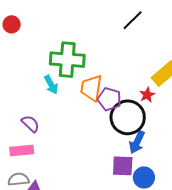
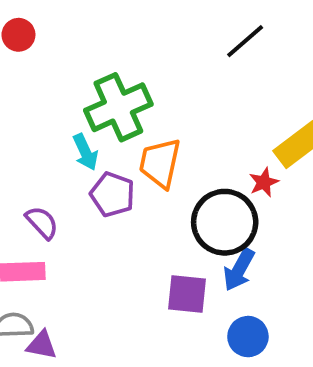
green cross: (67, 60) -> (118, 107), turned -32
purple pentagon: (109, 99) -> (112, 194), moved
purple square: (123, 166) -> (187, 294), moved

